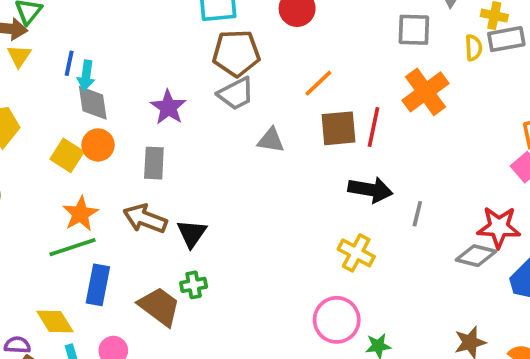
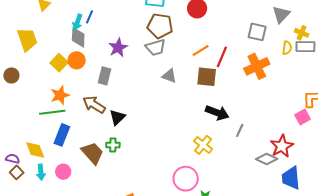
blue line: (69, 63) -> (89, 17), moved
red line: (373, 127) -> (222, 57), moved
red star: (499, 227) -> (282, 146), turned 30

